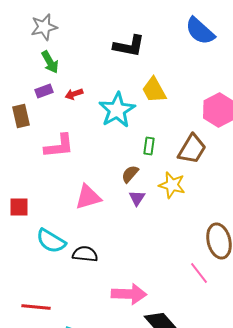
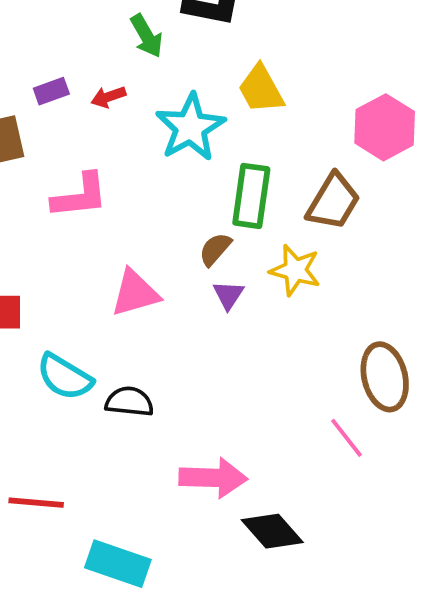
green arrow: (50, 62) -> (147, 36), moved
green rectangle: (149, 146) -> (251, 196), size x1.8

